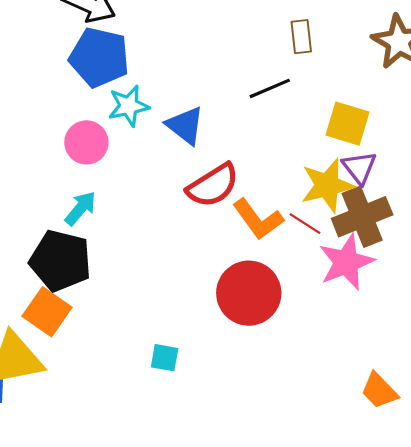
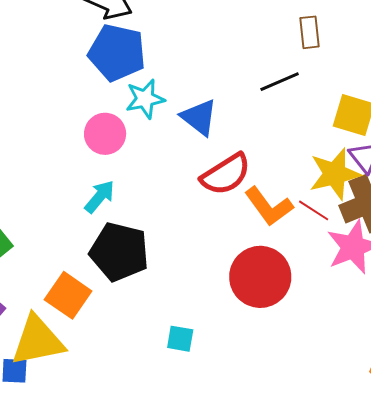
black pentagon: (60, 261) -> (119, 252), moved

